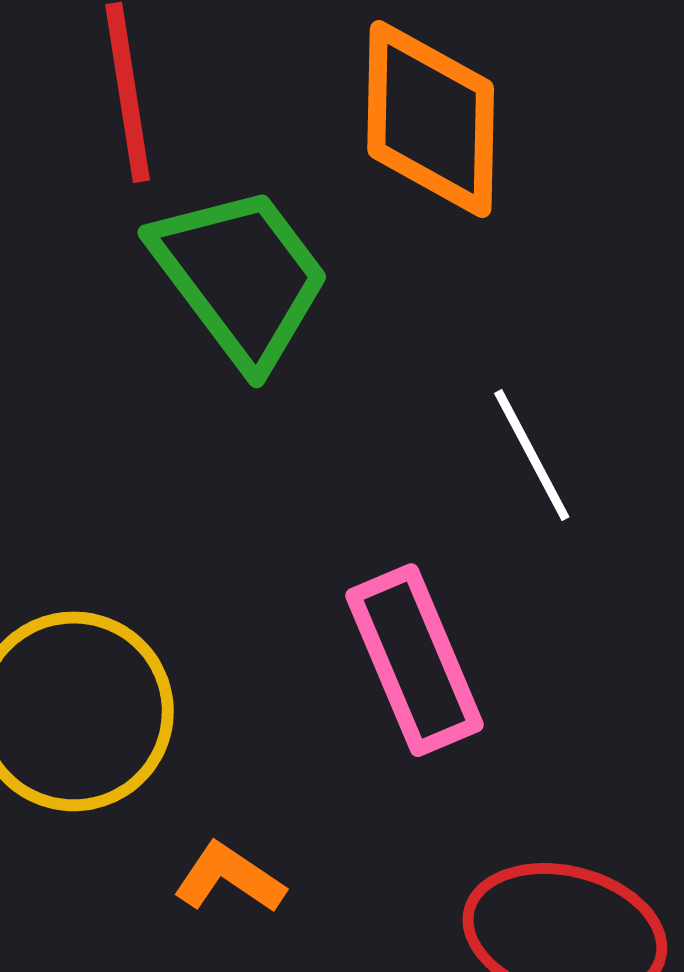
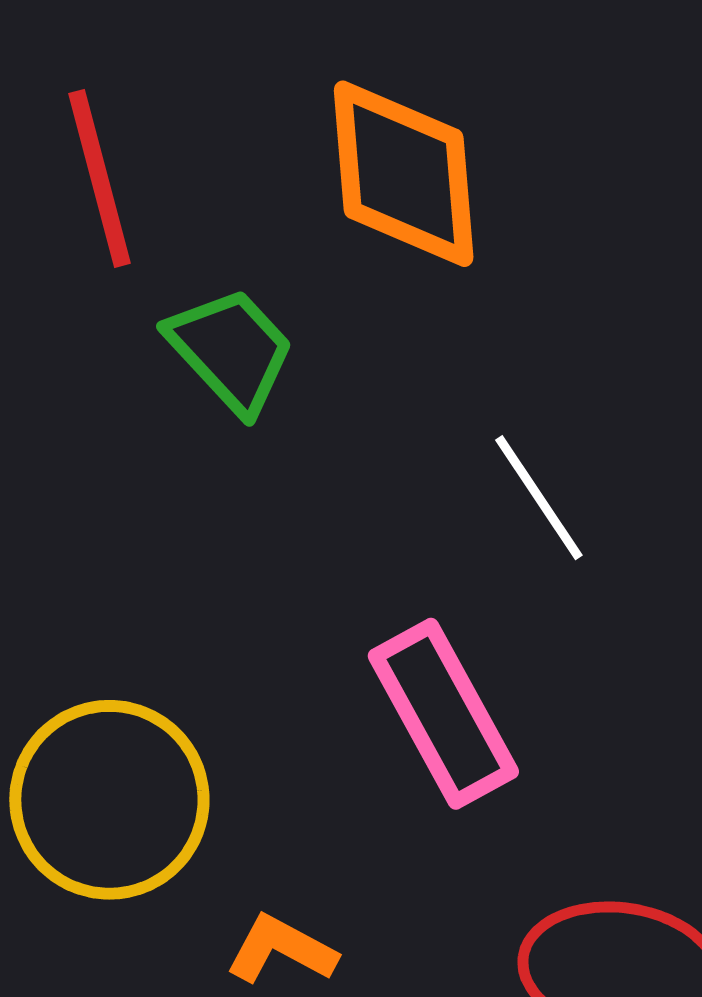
green trapezoid: (241, 277) -> (231, 350), size x0.7

